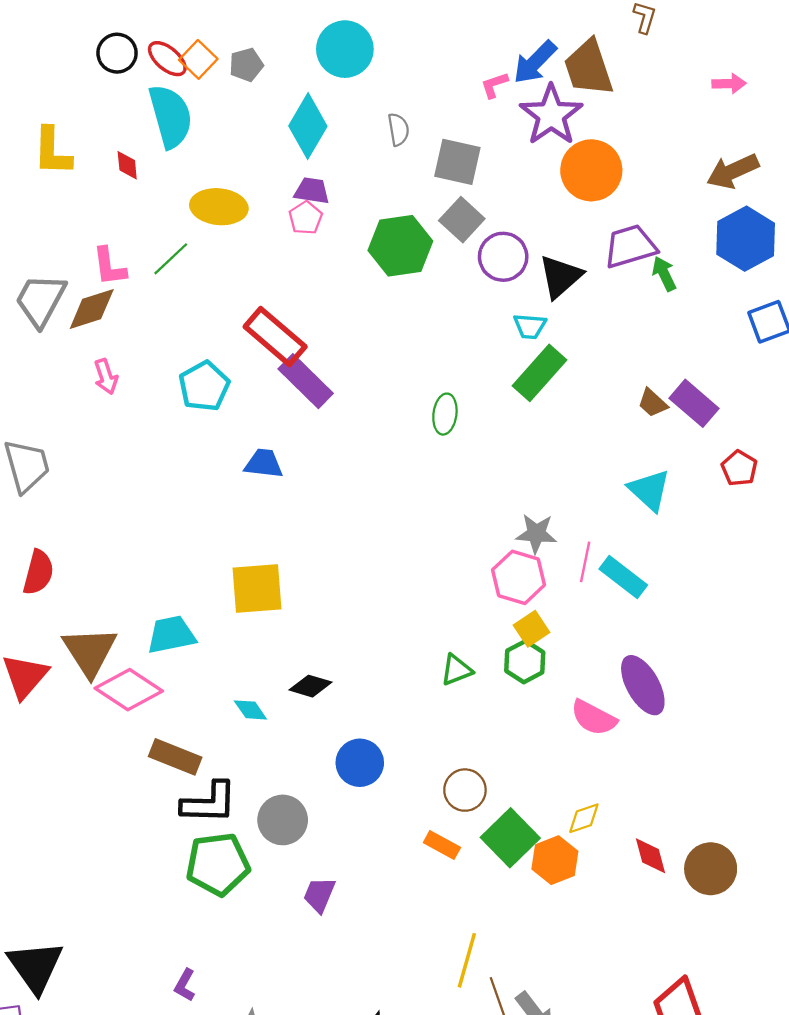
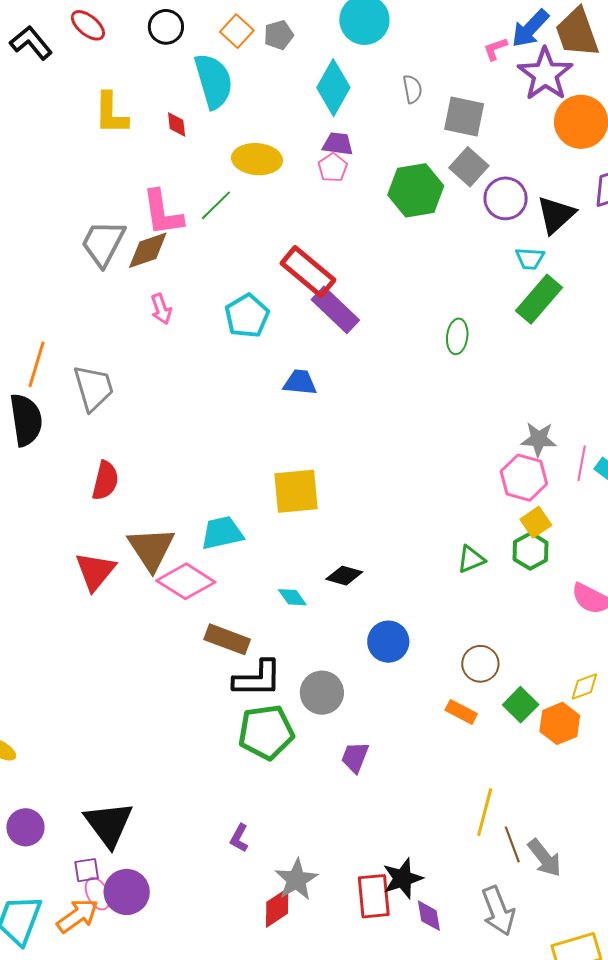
red ellipse: (167, 59) -> (88, 25), moved
pink L-shape: (109, 266) -> (163, 213), size x1.4
green square: (510, 838) -> (521, 705), size x0.7

